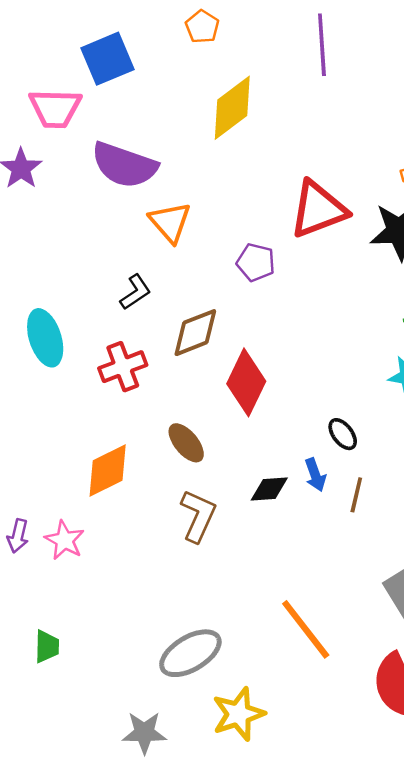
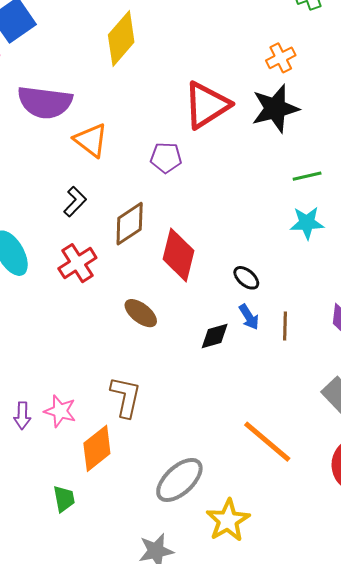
black ellipse: (343, 434) -> (246, 278), moved
orange diamond: (108, 471) -> (97, 448), moved
brown L-shape: (198, 516) -> (126, 397), moved

